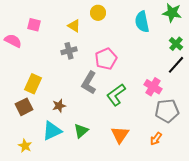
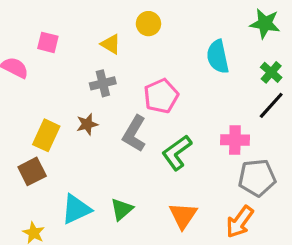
cyan semicircle: (142, 22) -> (218, 57), moved
pink cross: (153, 87) -> (235, 140), turned -30
brown star: (59, 106) -> (87, 124), moved
orange arrow: (156, 139) -> (240, 222), size x1.5

